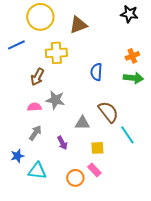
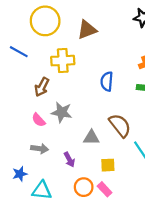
blue line: (16, 45) -> (19, 52), turned 54
pink semicircle: (34, 107) -> (39, 120), turned -128
gray arrow: (35, 133) -> (40, 149), turned 63
orange circle: (75, 178) -> (84, 187), moved

